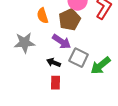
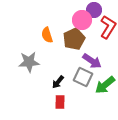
purple arrow: (62, 42) -> (92, 61), moved
black arrow: (54, 63) -> (58, 82), turned -72

